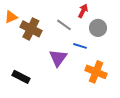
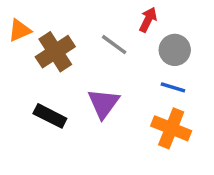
brown cross: (31, 29) -> (55, 52), turned 30
blue line: (80, 46) -> (173, 87), moved
black rectangle: (21, 77) -> (50, 116), moved

